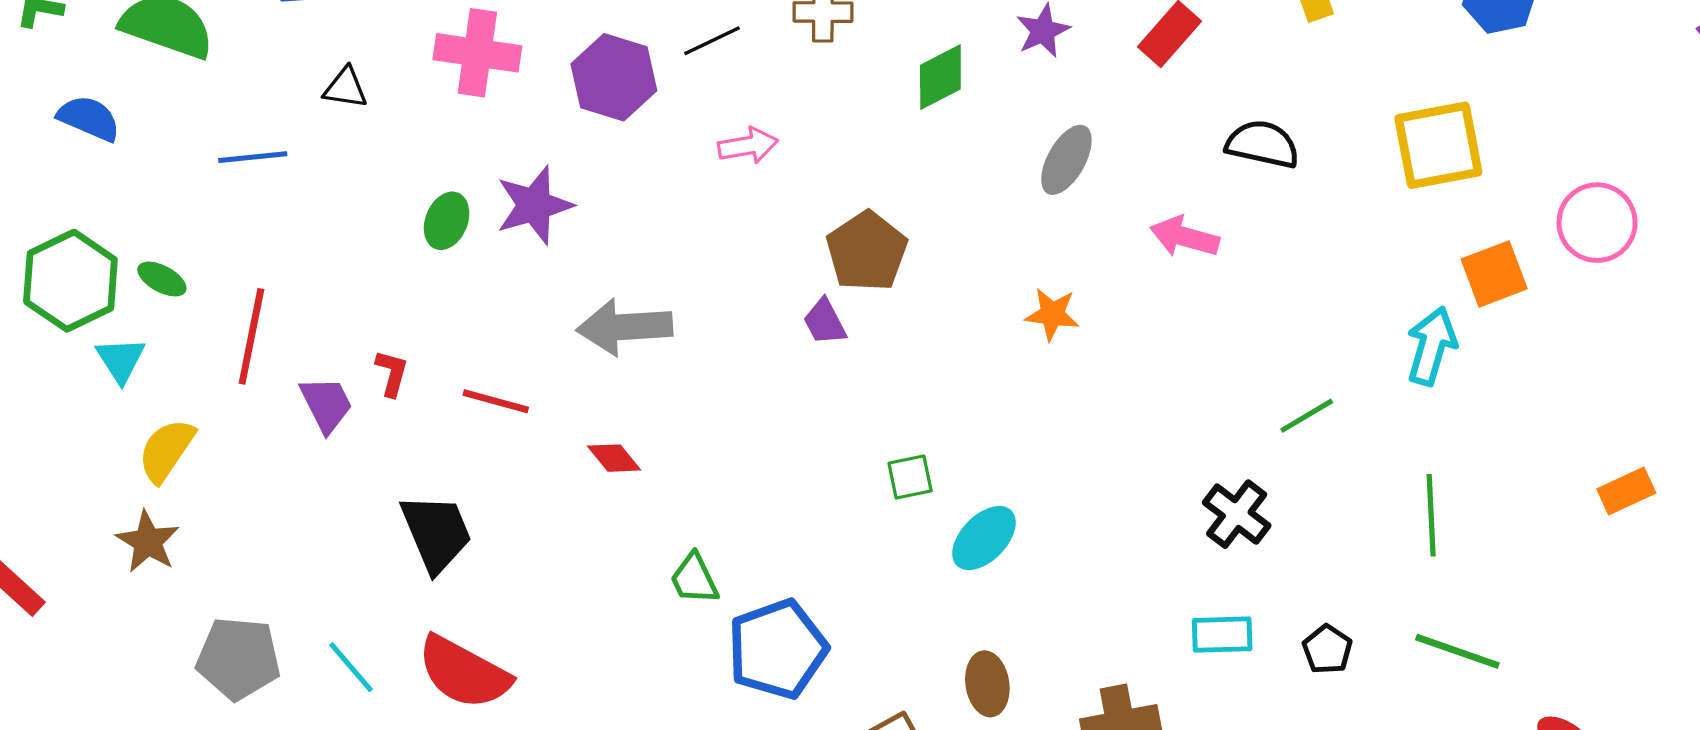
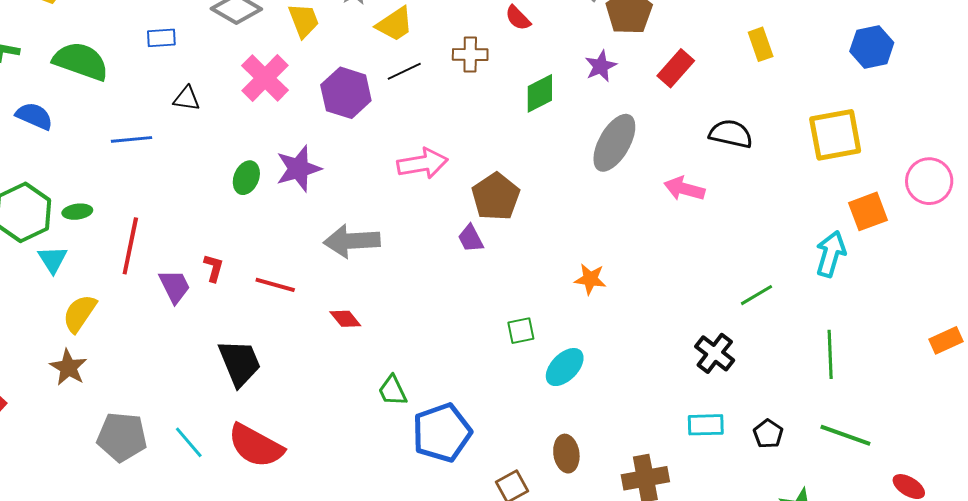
pink cross: (477, 53) -> (265, 78), turned 36
pink arrow: (748, 146) -> (423, 163), moved, size x1.4
gray ellipse: (1066, 160) -> (614, 143), size x1.4
green ellipse: (162, 279) -> (77, 212), turned -36
orange star: (1052, 314) -> (590, 279), moved

